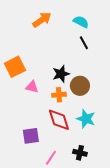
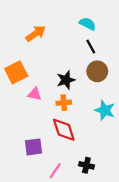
orange arrow: (42, 20) -> (36, 34), moved
brown circle: (80, 86) -> (97, 71), moved
cyan star: (86, 119) -> (105, 110), moved

